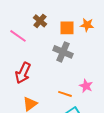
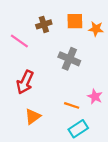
brown cross: (40, 21) -> (44, 24), turned 32
orange square: (67, 28) -> (75, 21), moved

